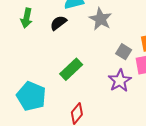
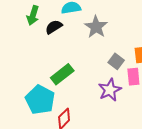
green arrow: (27, 18) -> (33, 15), moved
cyan pentagon: (31, 96) -> (40, 100), moved

